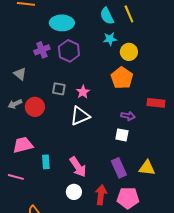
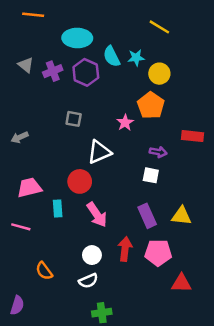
yellow line: (129, 14) -> (159, 27), turned -36
cyan semicircle: (107, 16) -> (112, 56), moved
gray triangle: (20, 74) -> (26, 65), moved
pink star: (83, 92) -> (125, 123), moved
red circle: (35, 107) -> (80, 181), moved
white circle: (74, 192) -> (92, 255), moved

